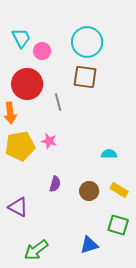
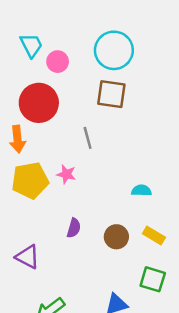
gray line: (58, 102) -> (88, 138), moved

